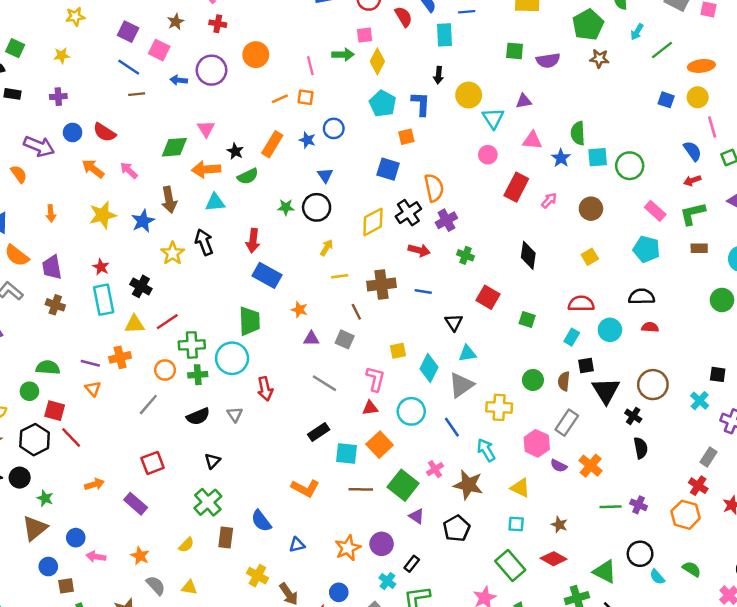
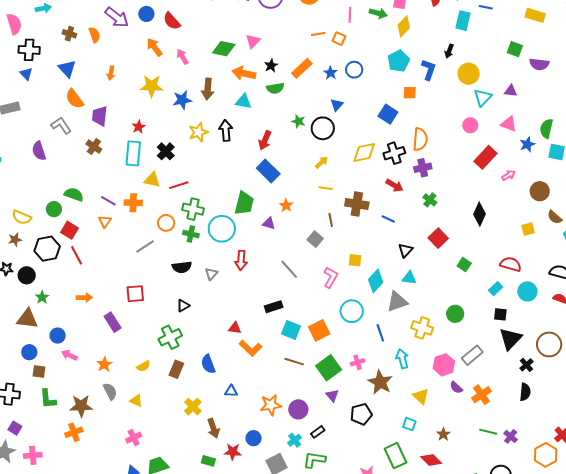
purple triangle: (311, 338) -> (269, 223), moved
brown semicircle: (564, 381) -> (555, 217), moved, turned -70
red triangle: (370, 408) -> (235, 328), moved
brown triangle: (35, 528) -> (27, 319), turned 30

